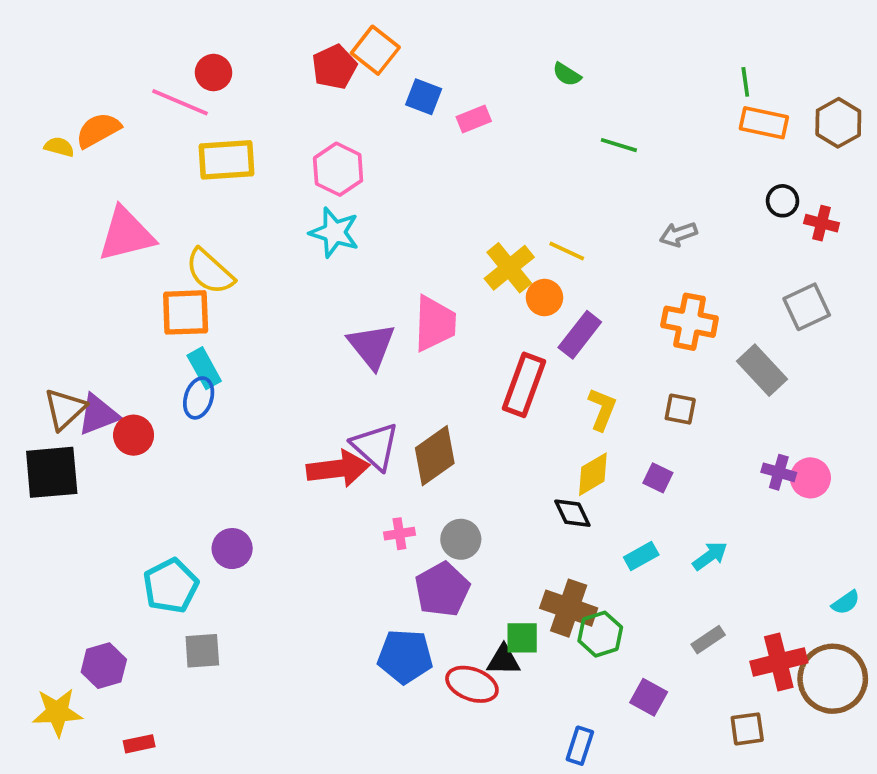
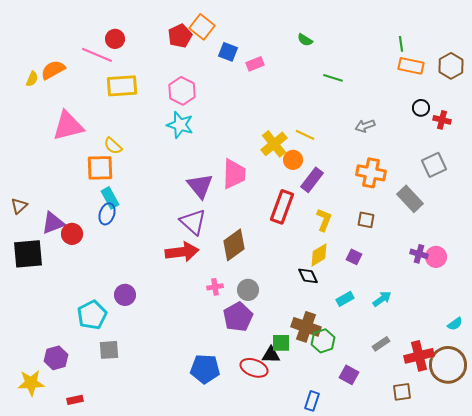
yellow semicircle: (59, 147) -> (32, 79), turned 98
yellow semicircle: (210, 271) -> (113, 146), size x0.7
brown triangle: (65, 409) -> (19, 206), moved, size x0.7
purple triangle: (375, 446) -> (193, 222), moved
blue pentagon: (405, 656) -> (205, 369), moved

